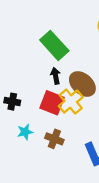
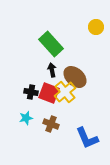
black cross: (12, 102) -> (31, 92), moved

